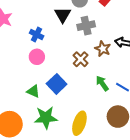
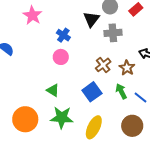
brown star: (103, 49) -> (127, 68), moved
blue square: (57, 84) -> (92, 92), moved

